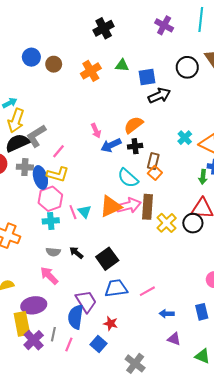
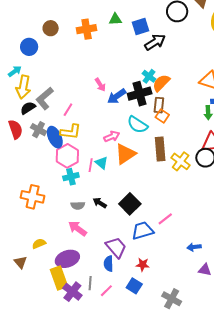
blue circle: (31, 57) -> (29, 47), moved
orange cross: (91, 71) -> (87, 29), turned 30
orange semicircle: (134, 125) -> (161, 83), moved
cyan cross: (185, 138) -> (149, 76), moved
black semicircle: (17, 143) -> (28, 108), size x0.7
black cross: (135, 146) -> (140, 94), size x1.6
gray cross: (25, 167) -> (39, 130), turned 35
pink arrow: (129, 205) -> (112, 136), moved, size x0.7
pink line: (73, 212) -> (91, 165), turned 40
pink line: (147, 291) -> (165, 219), moved
blue semicircle: (76, 317) -> (109, 264), size x0.7
pink line: (69, 345) -> (106, 291), turned 32

